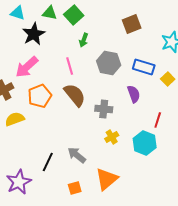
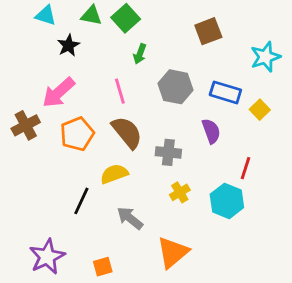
black star: (34, 34) -> (68, 45), size x0.7
yellow semicircle: (15, 119) -> (114, 174), moved
black line: (48, 162) -> (81, 201), moved
orange square: (75, 188) -> (103, 267), moved

